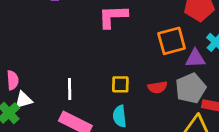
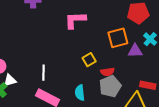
yellow square: (120, 84) -> (89, 60), moved, turned -32
gray pentagon: (191, 88) -> (110, 86), moved

